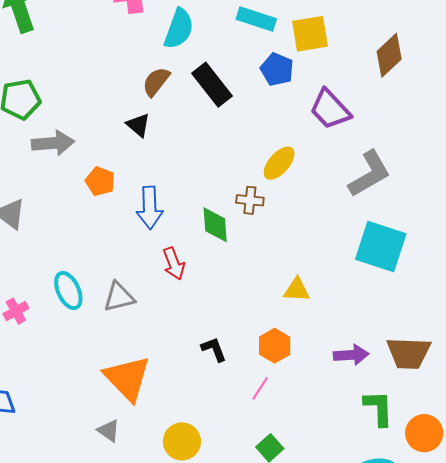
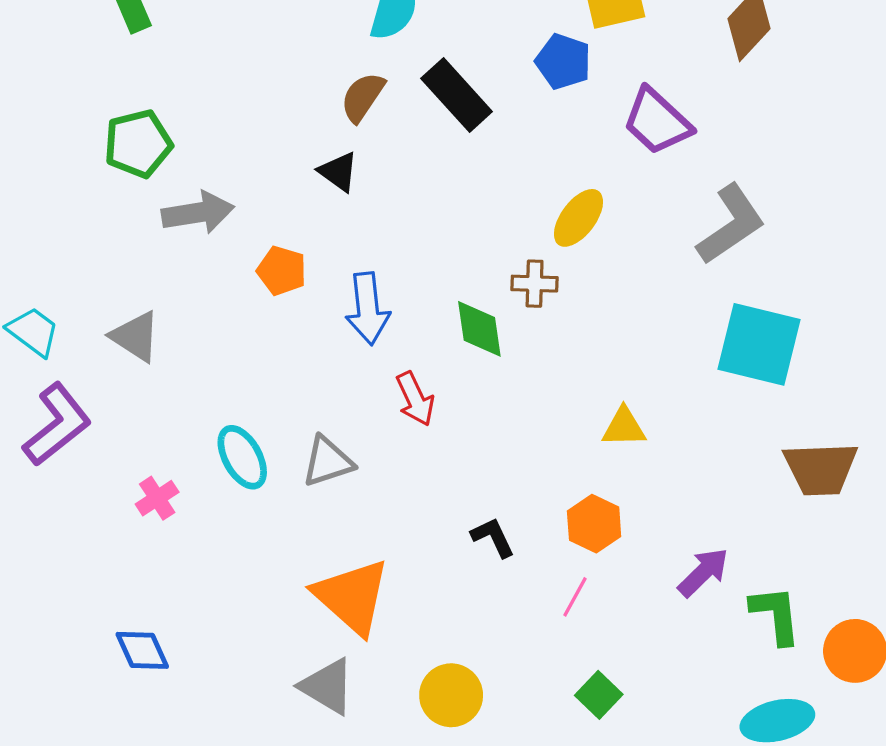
brown trapezoid: (409, 353) -> (821, 469), moved
purple arrow: (351, 355) -> (703, 572), moved, turned -36
gray triangle: (109, 431) -> (327, 686), size x1.5

